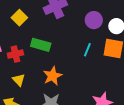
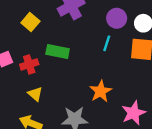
cyan line: (87, 50) -> (107, 43), moved
orange star: (52, 76) -> (101, 91), moved

